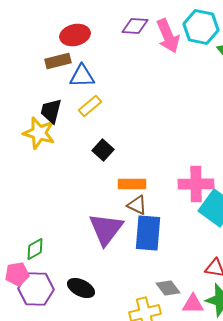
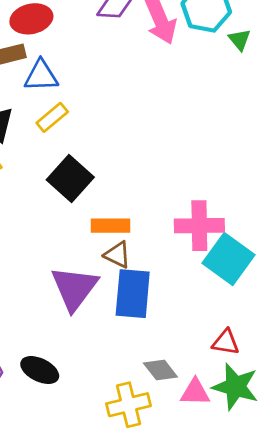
black square: (103, 150) -> (70, 178), size x1.5

